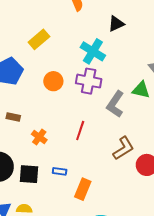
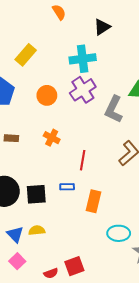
cyan cross: (93, 51) -> (83, 59), turned -30
purple cross: (89, 81) -> (83, 90), turned -35
red line: (80, 130) -> (83, 160), moved
orange cross: (39, 137) -> (52, 138), moved

